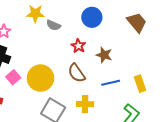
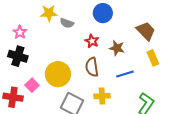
brown trapezoid: (137, 22) -> (146, 31), moved
brown semicircle: (77, 73) -> (92, 67), turned 30
pink square: (13, 77) -> (32, 85), moved
yellow rectangle: (140, 84) -> (153, 58), moved

